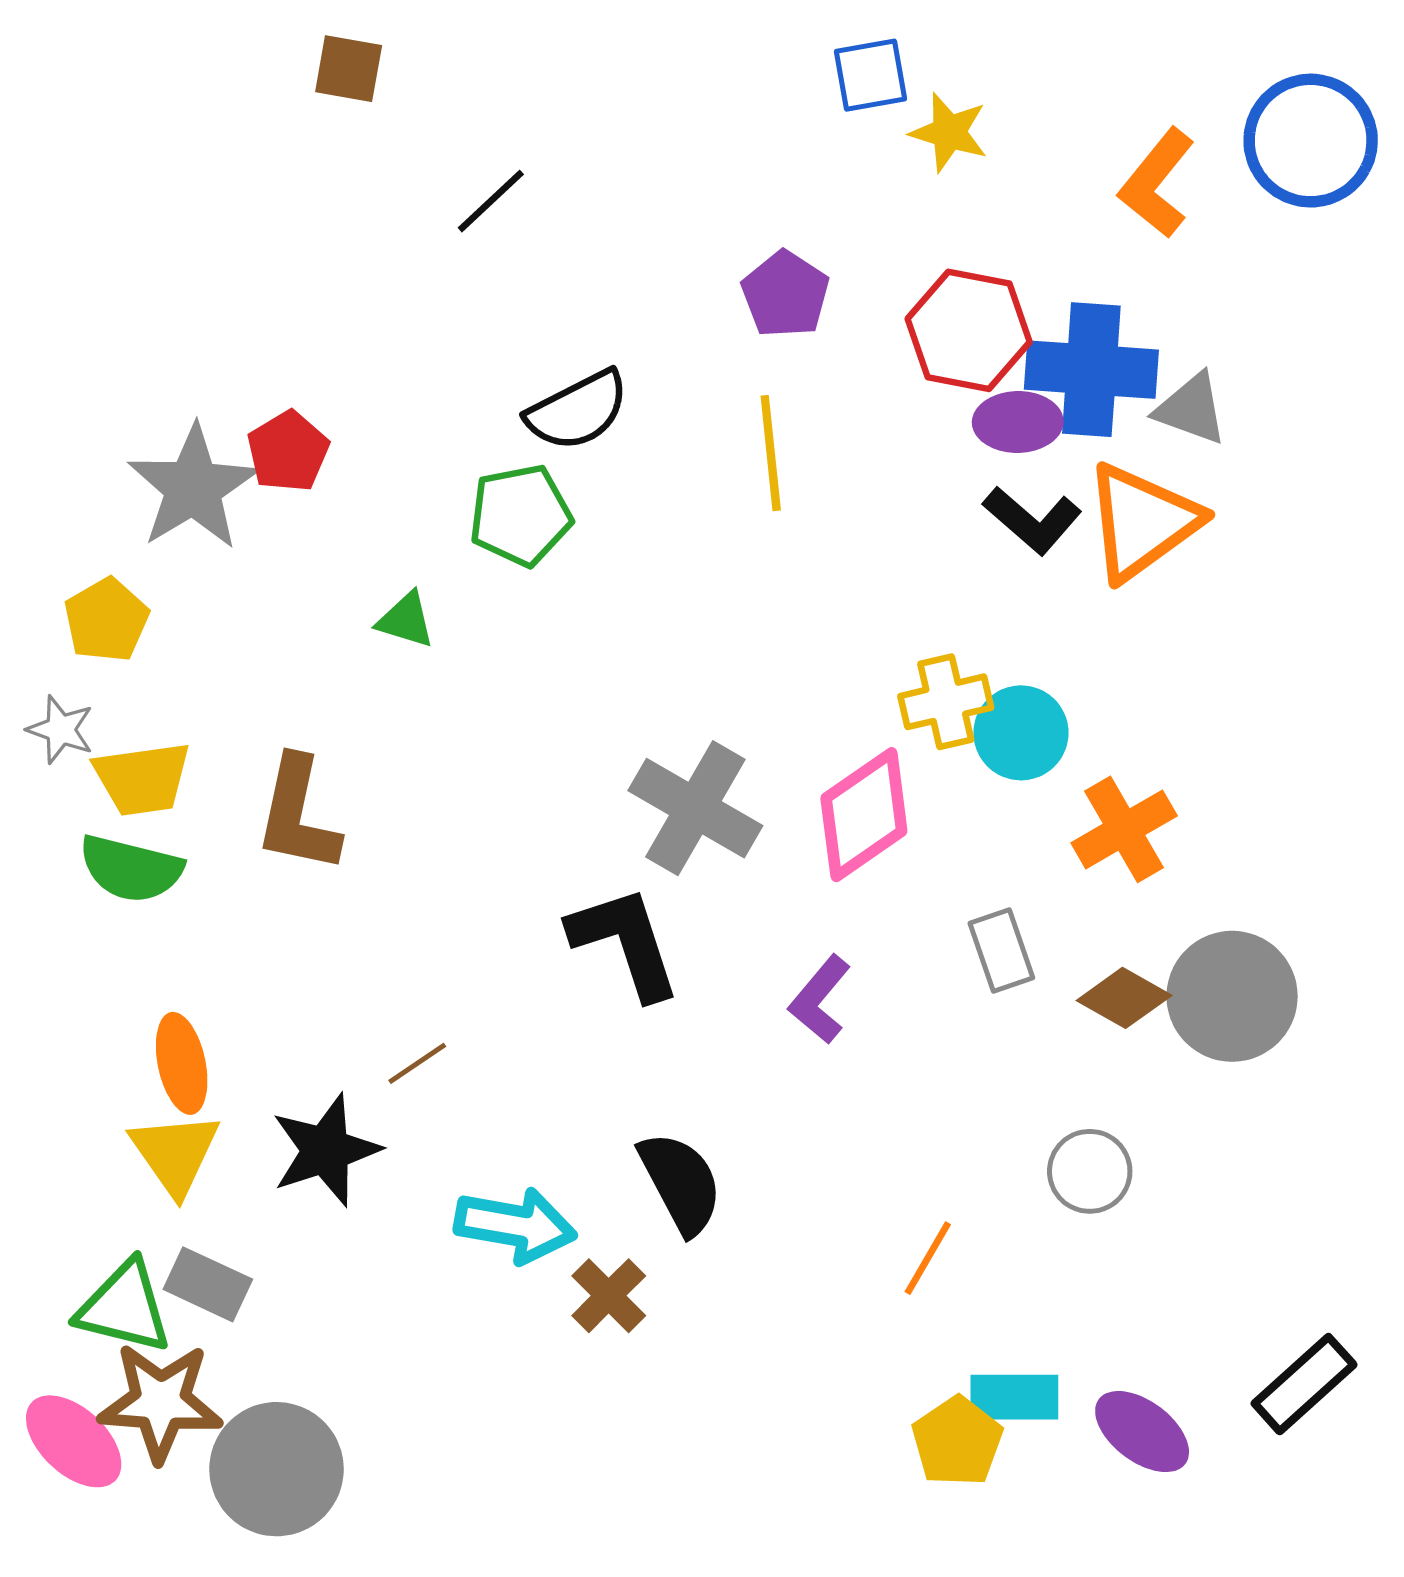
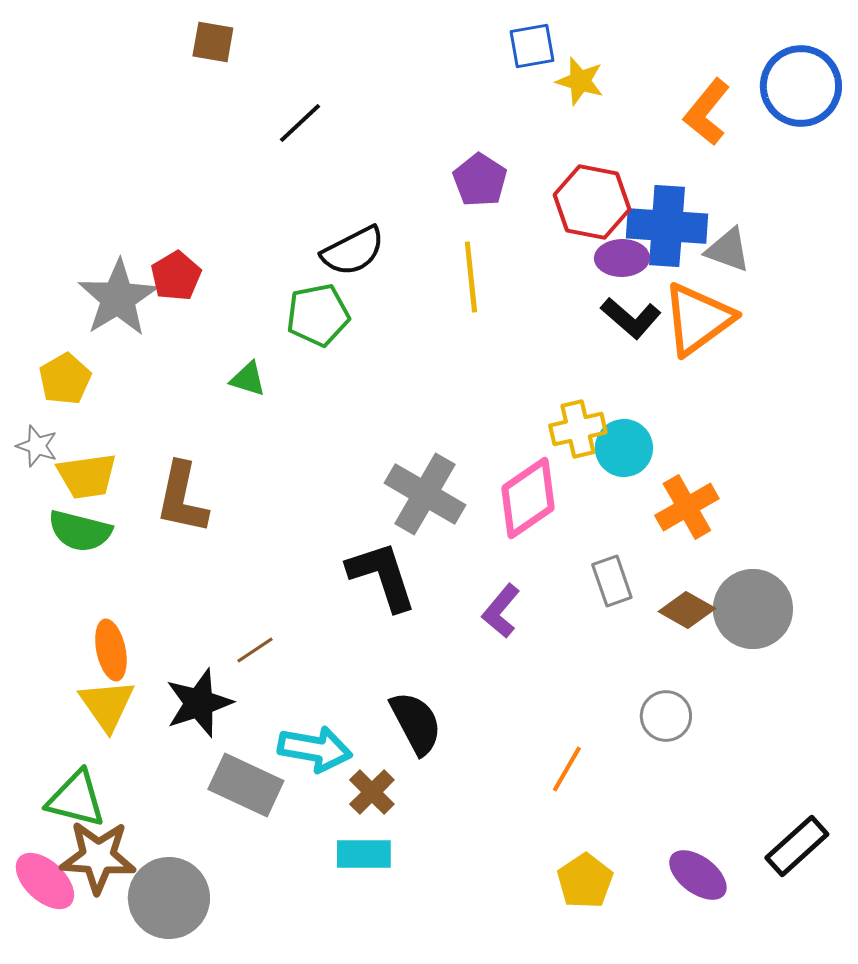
gray rectangle: (208, 1284) -> (246, 785), moved, size x1.4
cyan rectangle: (1014, 1397) -> (364, 854), moved

